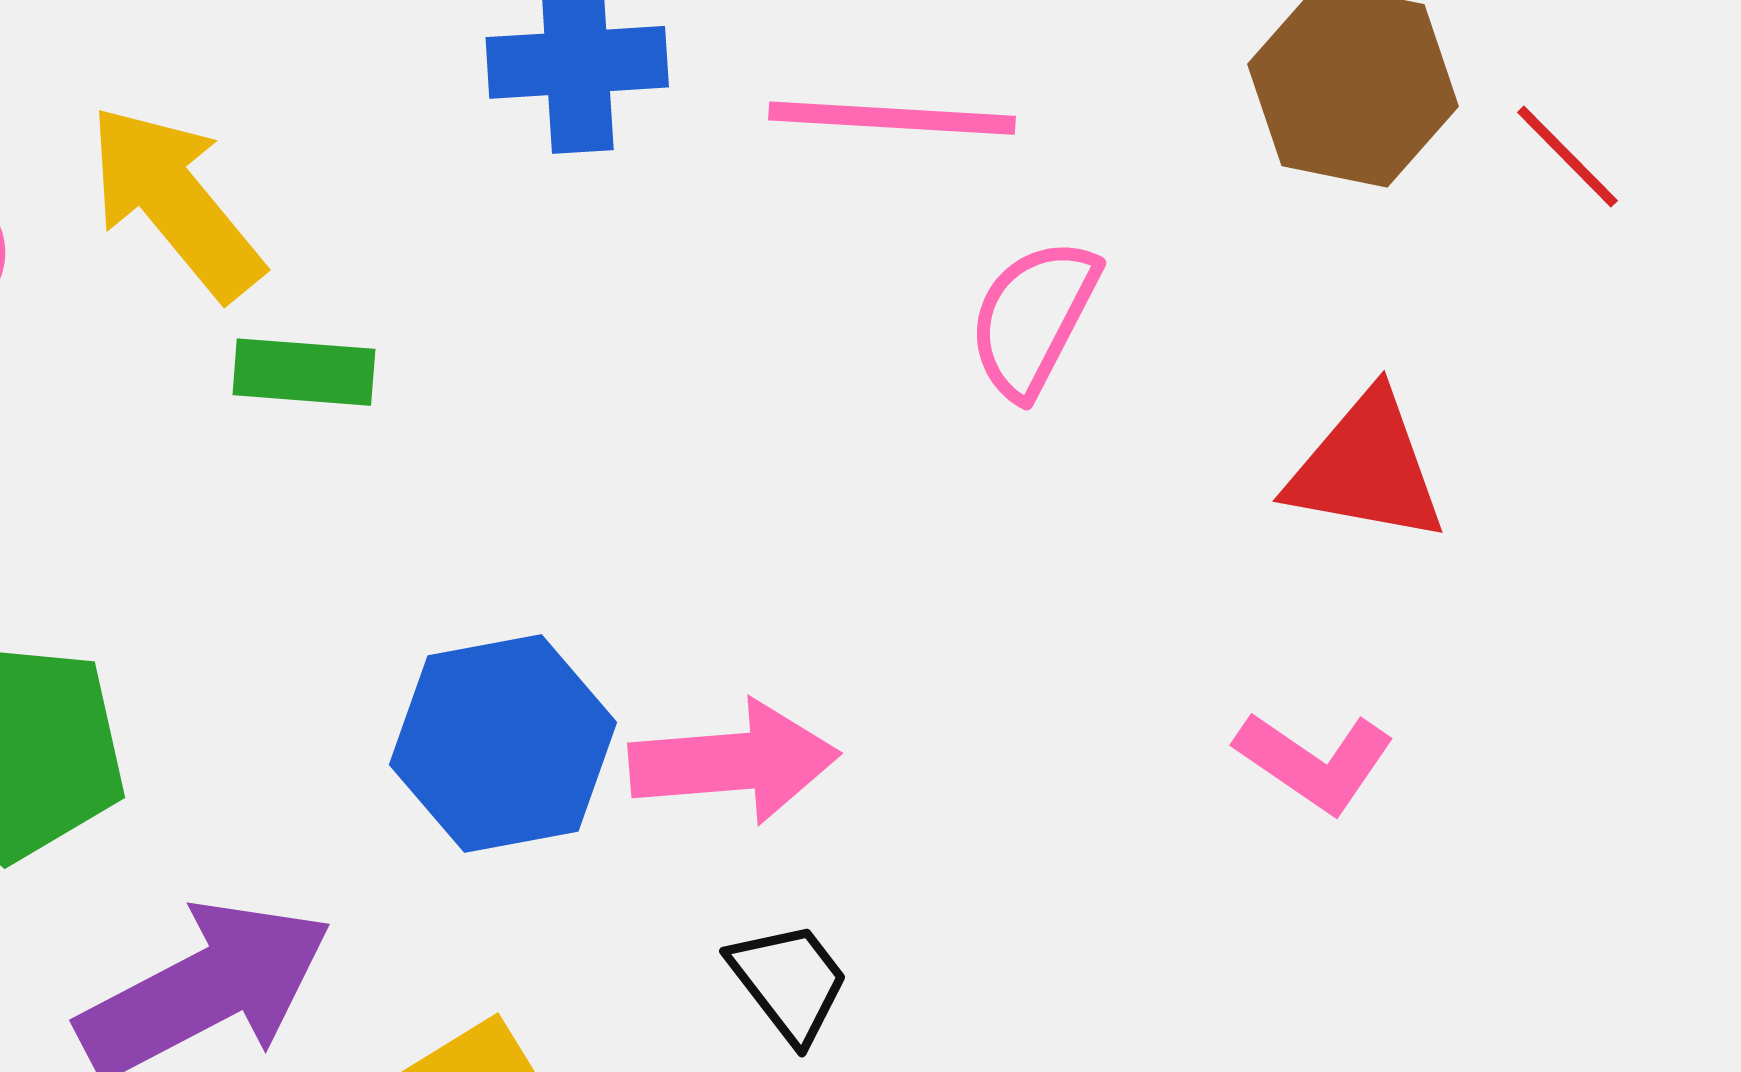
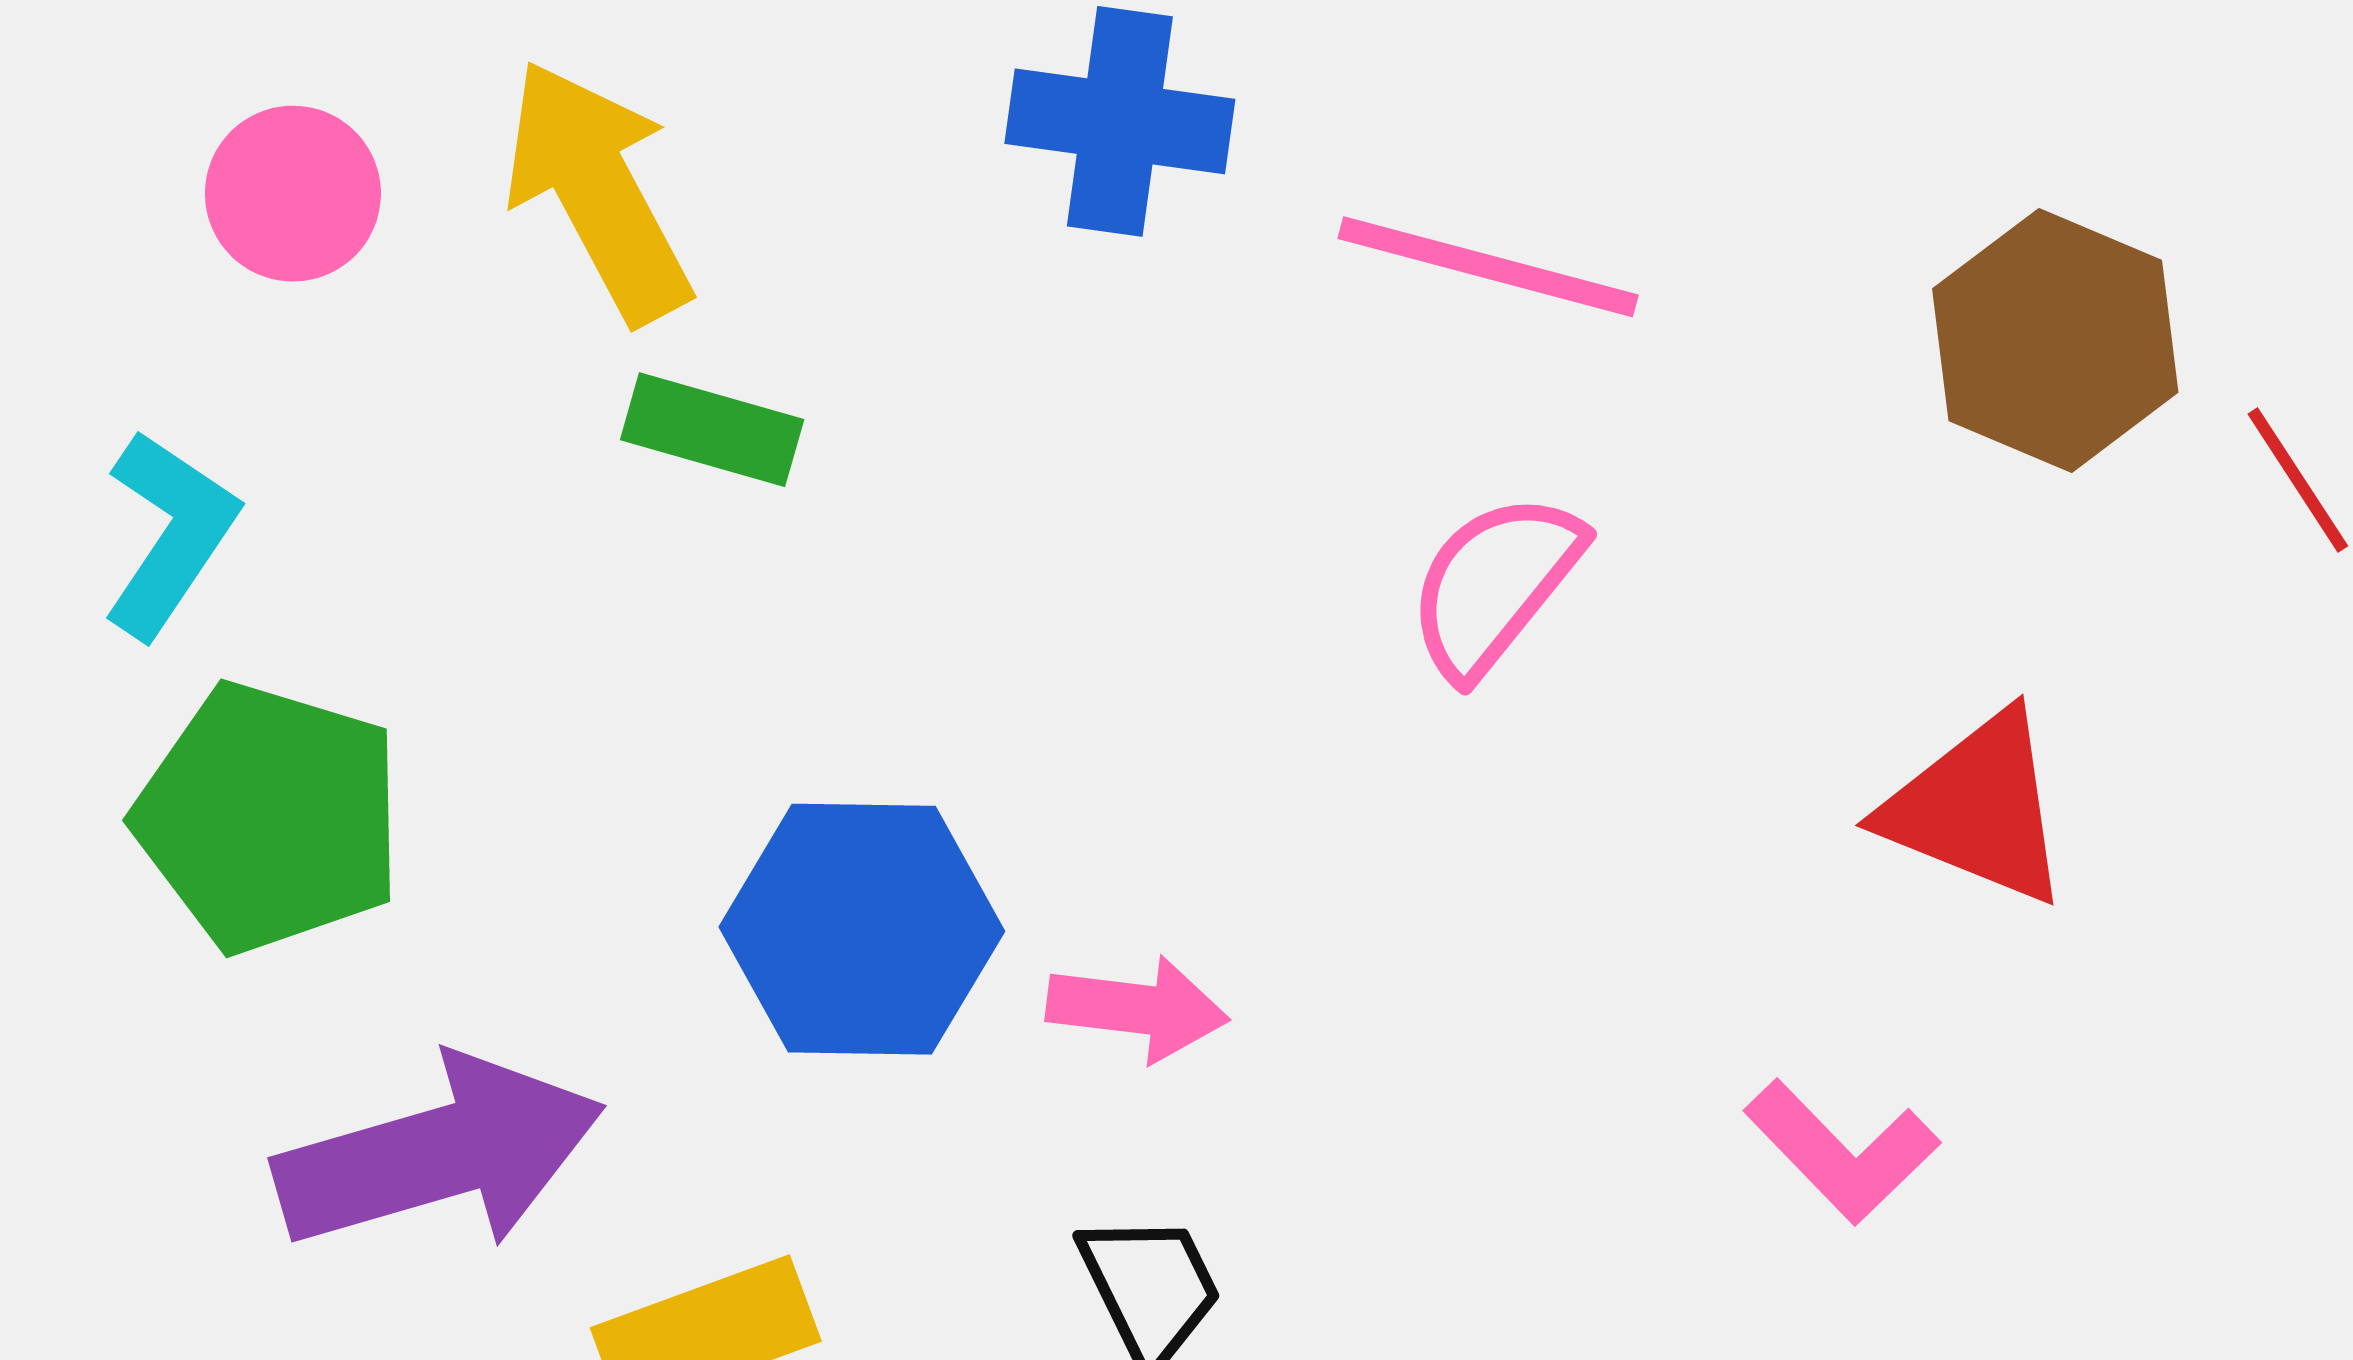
pink semicircle: (1033, 318) -> (1495, 585), moved
pink arrow: (734, 762) -> (1138, 1009), size x0.7

